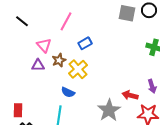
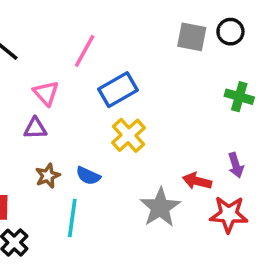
blue rectangle: (85, 43) -> (118, 90), size x1.5
brown star: (59, 60) -> (48, 176), moved
yellow cross: (78, 69) -> (129, 135), moved

